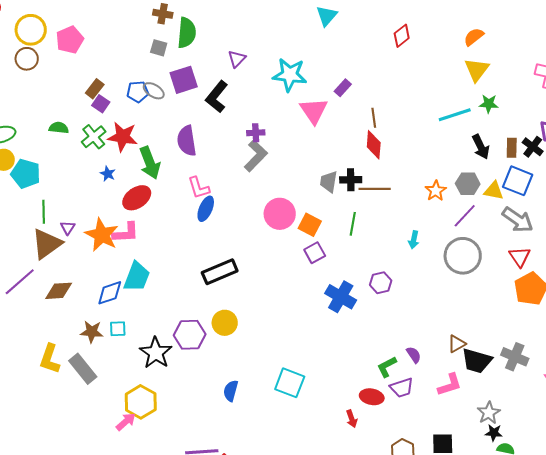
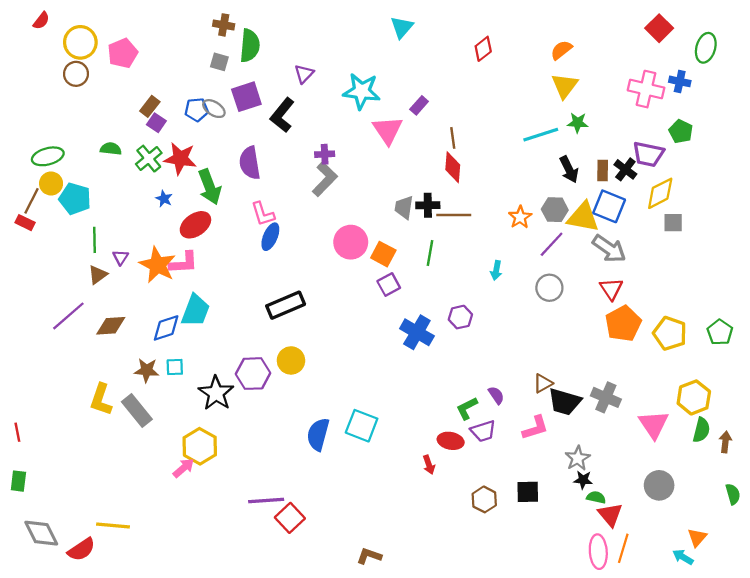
yellow triangle: (494, 191) -> (583, 217), size x1.5
brown triangle: (47, 244) -> (98, 275), size x0.6
gray circle: (463, 256) -> (549, 288), size x0.7
blue semicircle: (231, 391) -> (318, 434), moved, size x1.4

